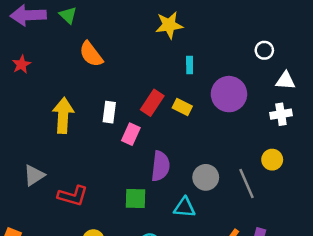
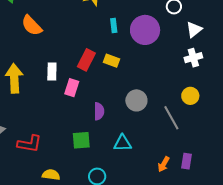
white triangle: (285, 81) -> (194, 30), turned -36
purple circle: (229, 94) -> (145, 30), moved
purple semicircle: (160, 166) -> (99, 111), size x0.7
gray circle: (206, 177) -> (136, 100), moved

